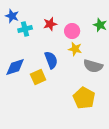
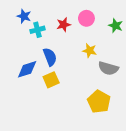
pink circle: (72, 31) -> (86, 18), moved
blue semicircle: (51, 60) -> (50, 57), moved

